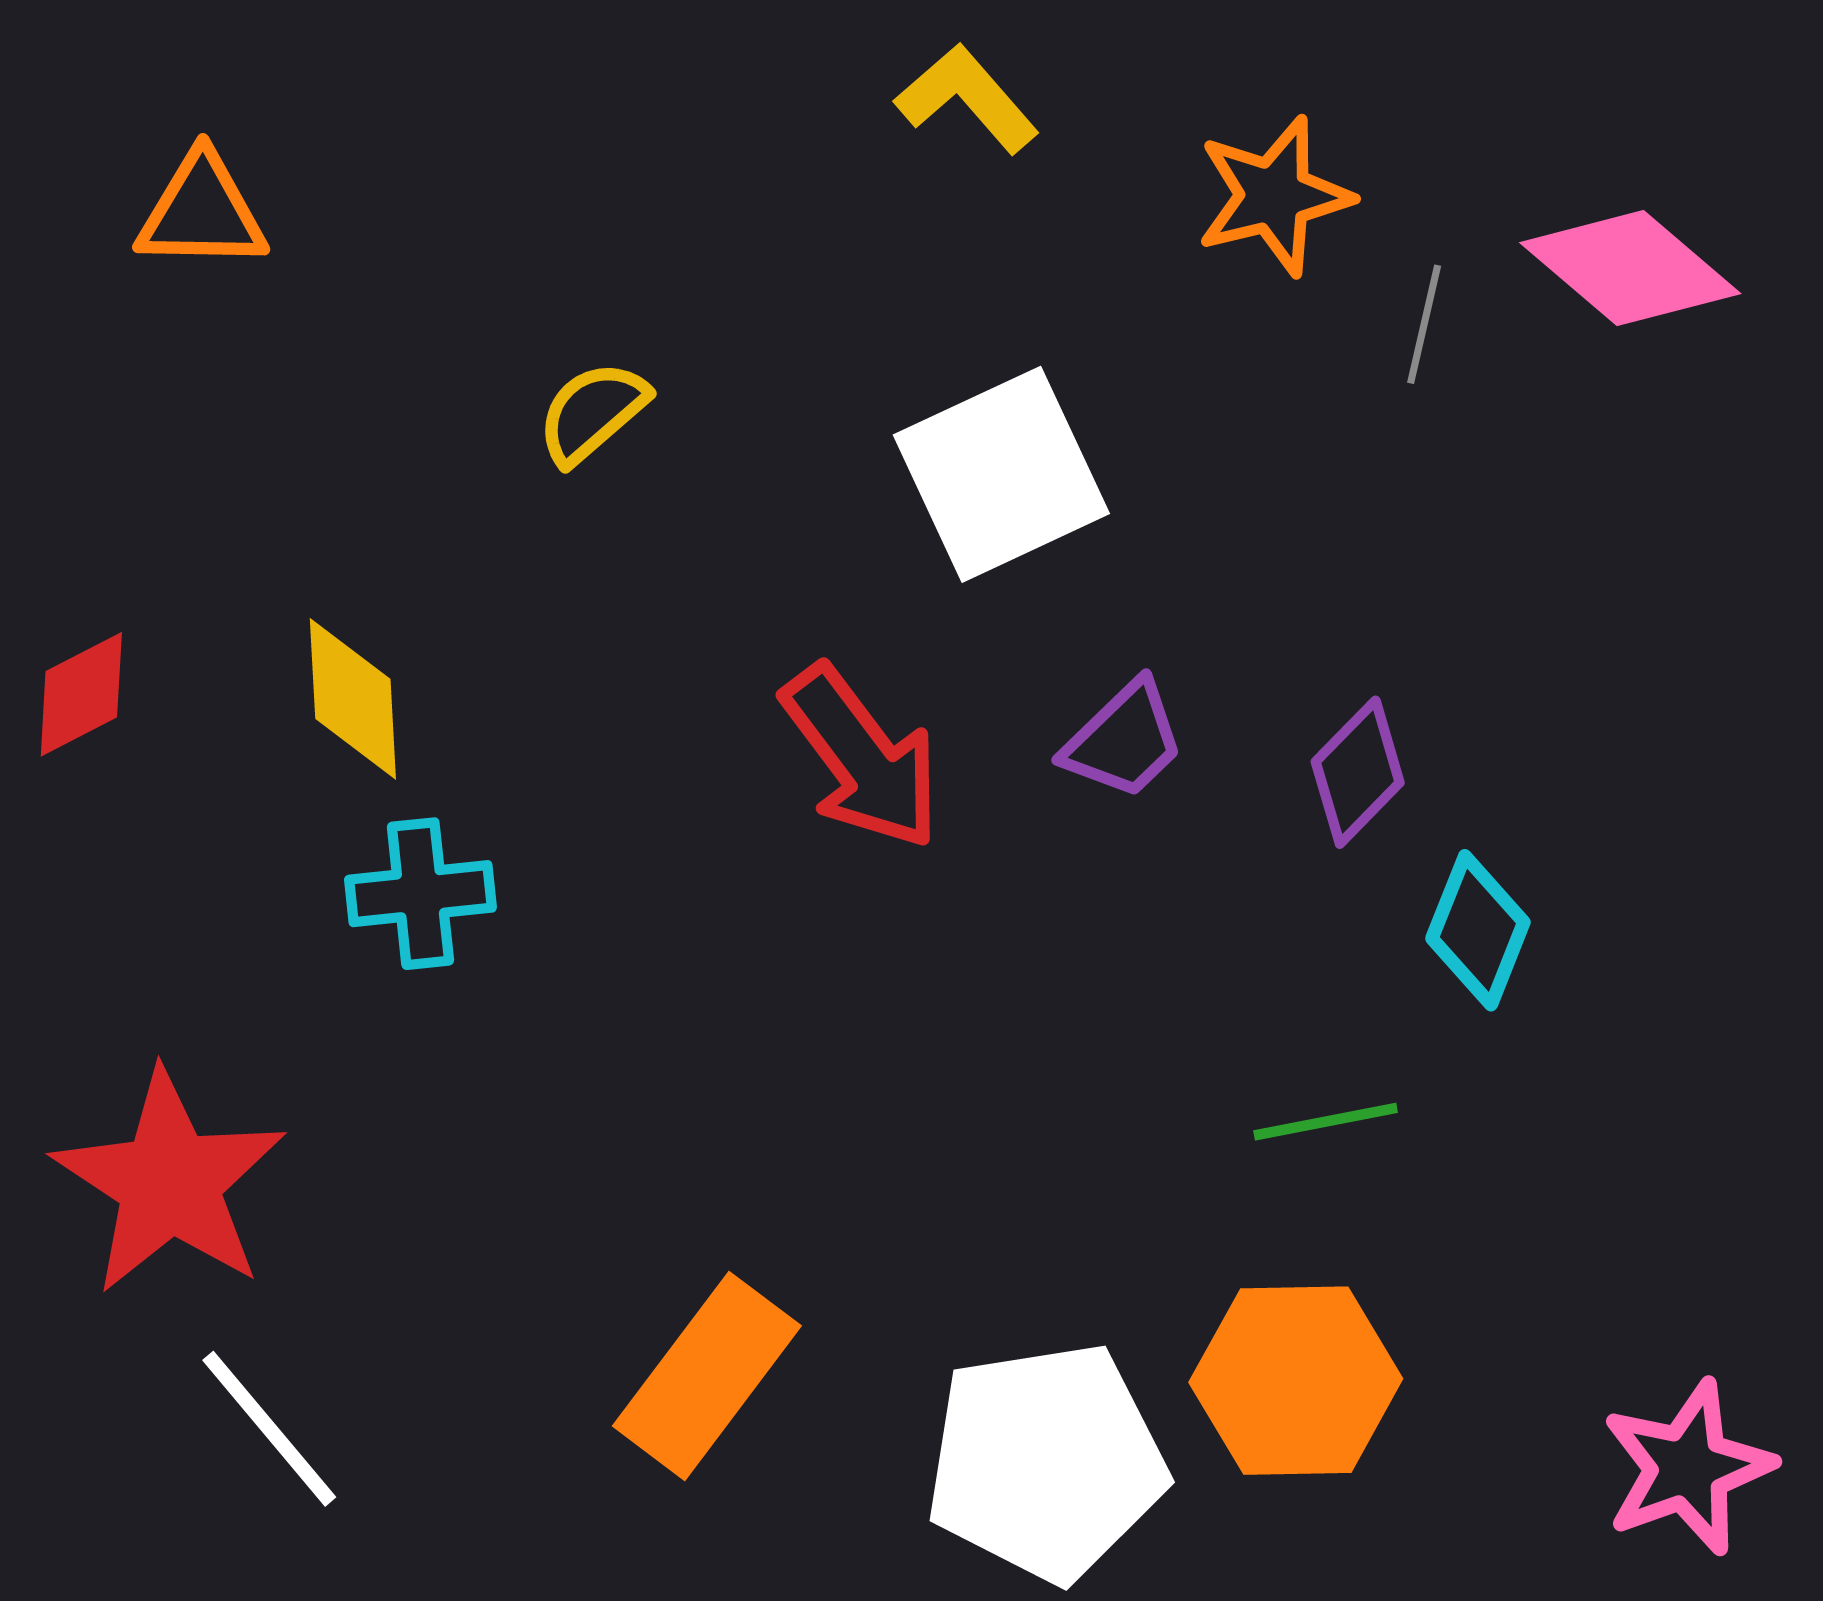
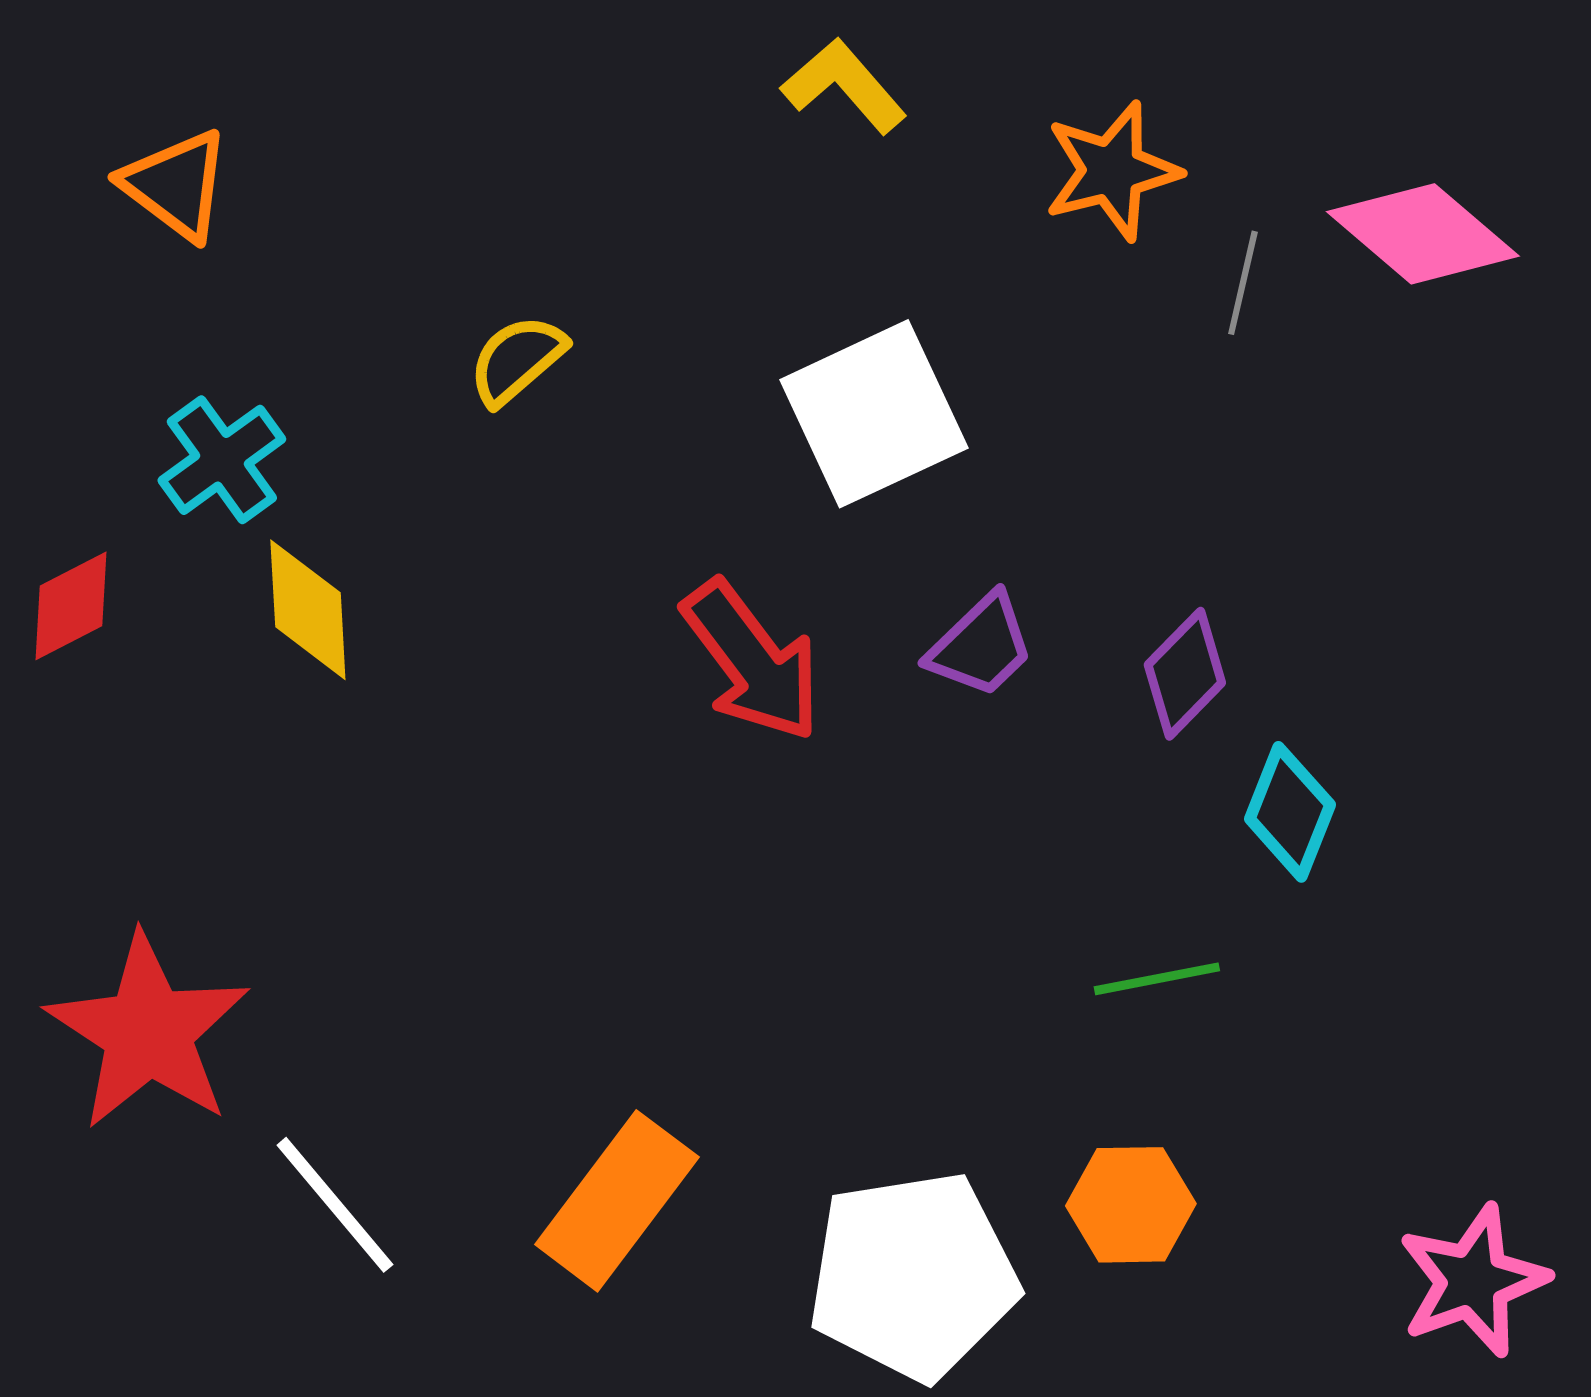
orange triangle: (202, 212) -> (176, 185), turned 36
cyan cross: (420, 894) -> (222, 460), moved, turned -30
orange hexagon: (1296, 1381) -> (1131, 1205), size x0.7
white line: (269, 1429) -> (335, 1205), moved

